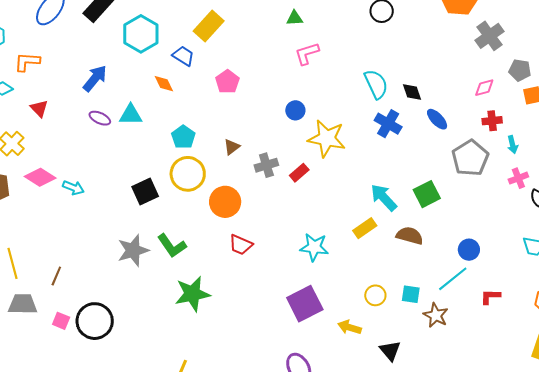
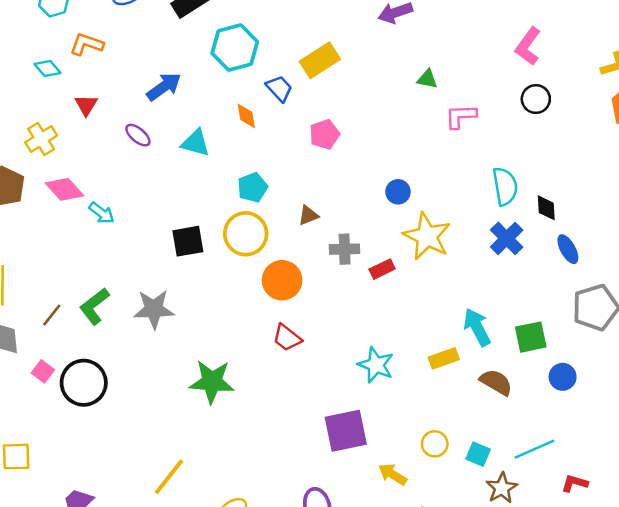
pink L-shape: (307, 54) -> (461, 116), moved
purple ellipse: (100, 118) -> (138, 135), moved
green L-shape: (172, 246) -> (94, 306), moved, turned 72
blue circle: (469, 250) -> (563, 377), moved

